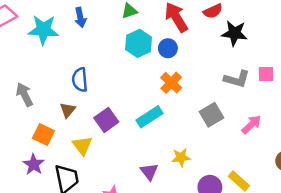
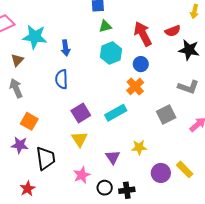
blue arrow: (80, 17) -> (66, 48), moved
blue circle: (168, 48) -> (141, 64), moved
brown triangle: (68, 110) -> (17, 60), moved
yellow triangle: (82, 146) -> (79, 139), moved
purple star: (34, 164) -> (20, 145), turned -30

